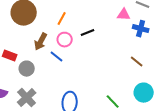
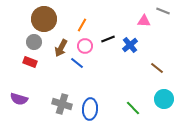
blue cross: (141, 29) -> (130, 45), moved, turned 35
gray circle: (27, 69) -> (34, 42), moved
gray cross: (27, 98) -> (62, 104), moved, turned -30

